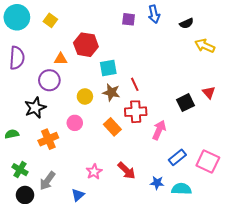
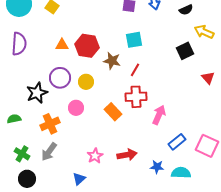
red hexagon: (86, 45) -> (87, 46), moved
cyan square: (108, 68) -> (134, 40), moved
purple circle: (49, 80) -> (60, 78), moved
red line: (135, 84) -> (135, 70), turned 56
brown star: (111, 92) -> (112, 61), moved
black square: (185, 103) -> (185, 51), moved
red arrow: (127, 171) -> (127, 155), turned -54
gray arrow: (47, 181) -> (49, 152), moved

